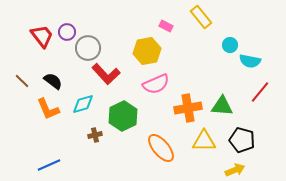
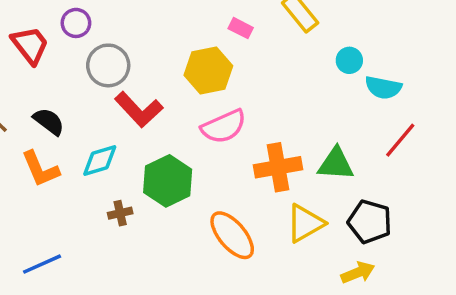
purple circle: (67, 32) -> (76, 23), moved
yellow triangle: (204, 141) -> (305, 223), turned -30

